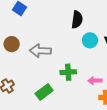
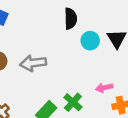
green cross: (68, 72) -> (73, 102), moved, turned -35

